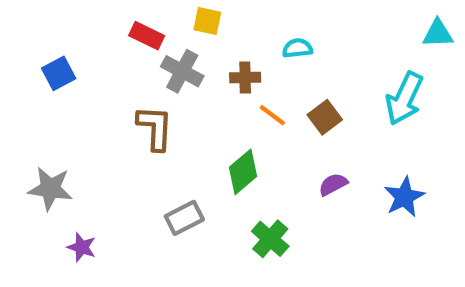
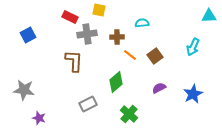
gray cross: (182, 71) -> (87, 34), turned -36
cyan arrow: (404, 98) -> (193, 47), size x0.7

